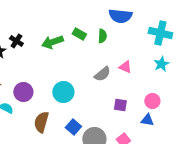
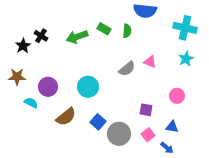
purple square: (120, 105) -> (146, 110), moved
blue triangle: (147, 120) -> (172, 127), moved
brown semicircle: (41, 122) -> (66, 117), turned -145

